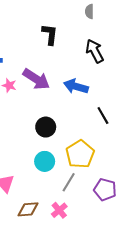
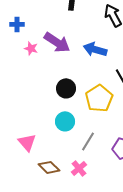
yellow pentagon: (80, 154) -> (99, 98), moved
brown diamond: (28, 209) -> (49, 167), turned 50

